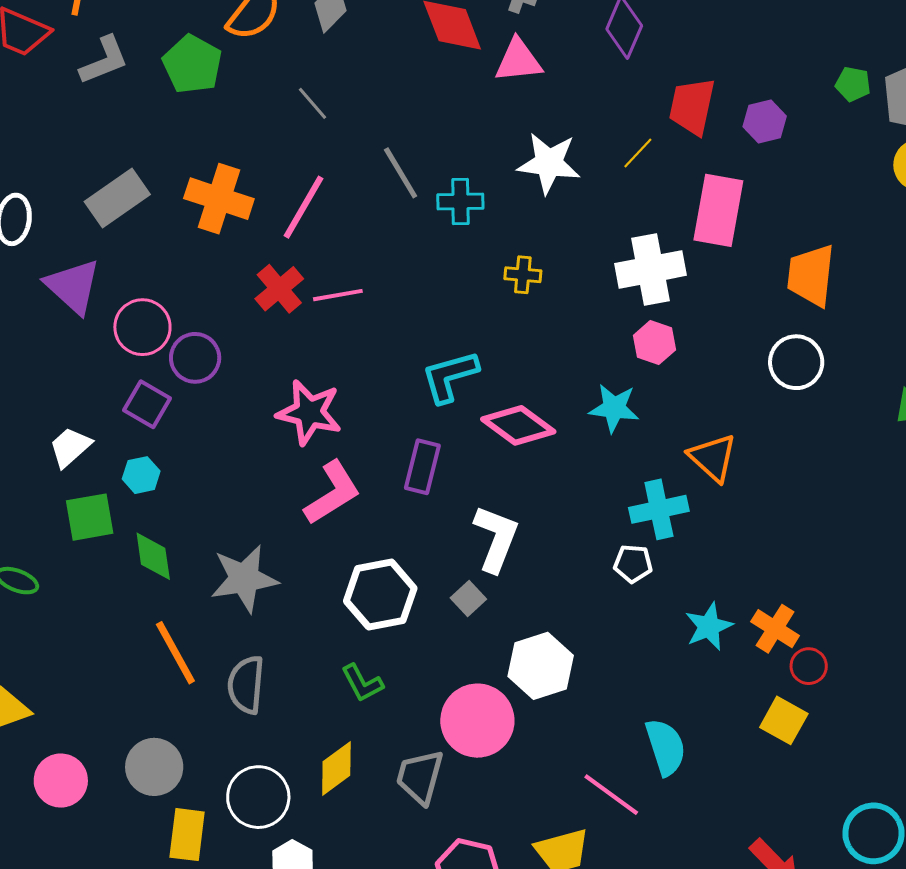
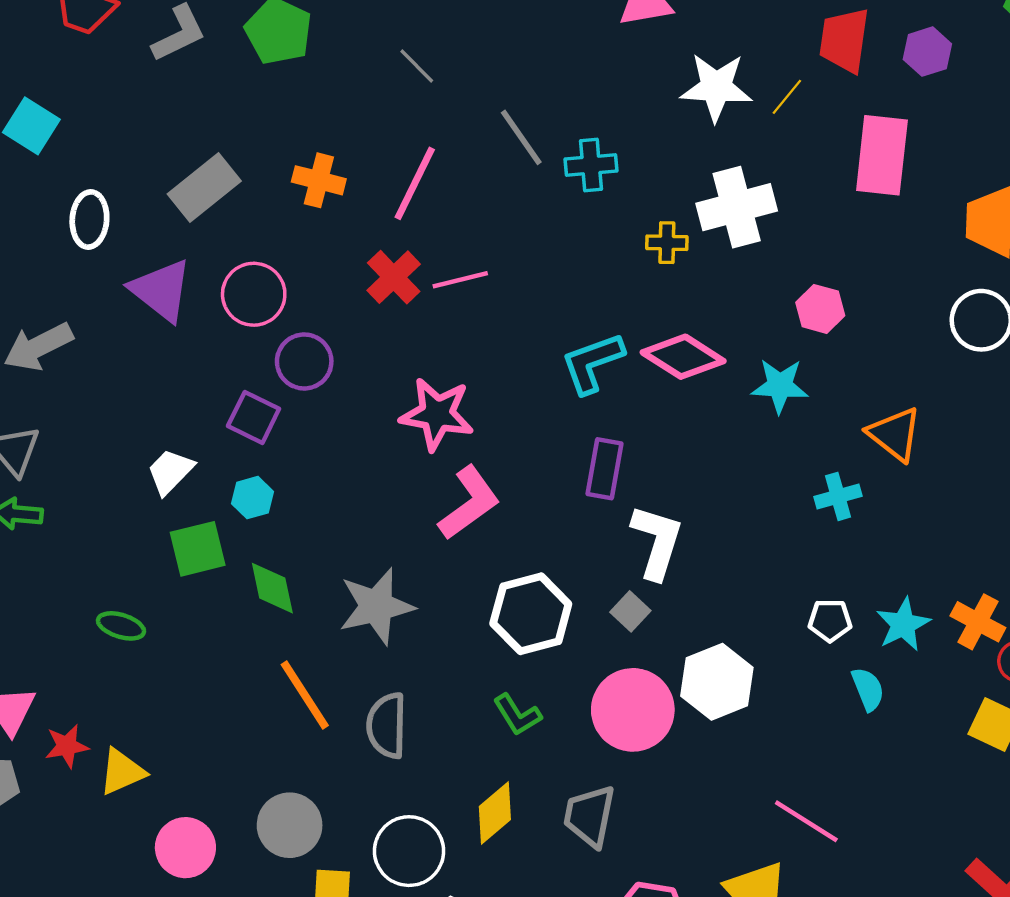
white star: (549, 163) -> (716, 87), moved
orange cross: (219, 199) -> (319, 180), size x0.7
white cross: (650, 269) -> (737, 207), moved
pink circle: (142, 327) -> (254, 294), moved
pink diamond: (518, 425) -> (683, 357), moved
purple rectangle: (422, 467) -> (604, 469), moved
cyan cross: (659, 509) -> (838, 496), size x0.7
white pentagon: (633, 564) -> (830, 620), moved
pink circle: (477, 721) -> (633, 710), moved
cyan semicircle: (666, 747) -> (868, 689), moved, size x0.7

